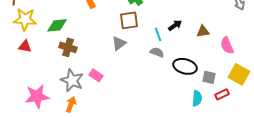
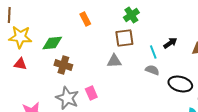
gray triangle: (119, 43) -> (114, 61), turned 35
pink rectangle: (96, 75) -> (91, 93), turned 32

